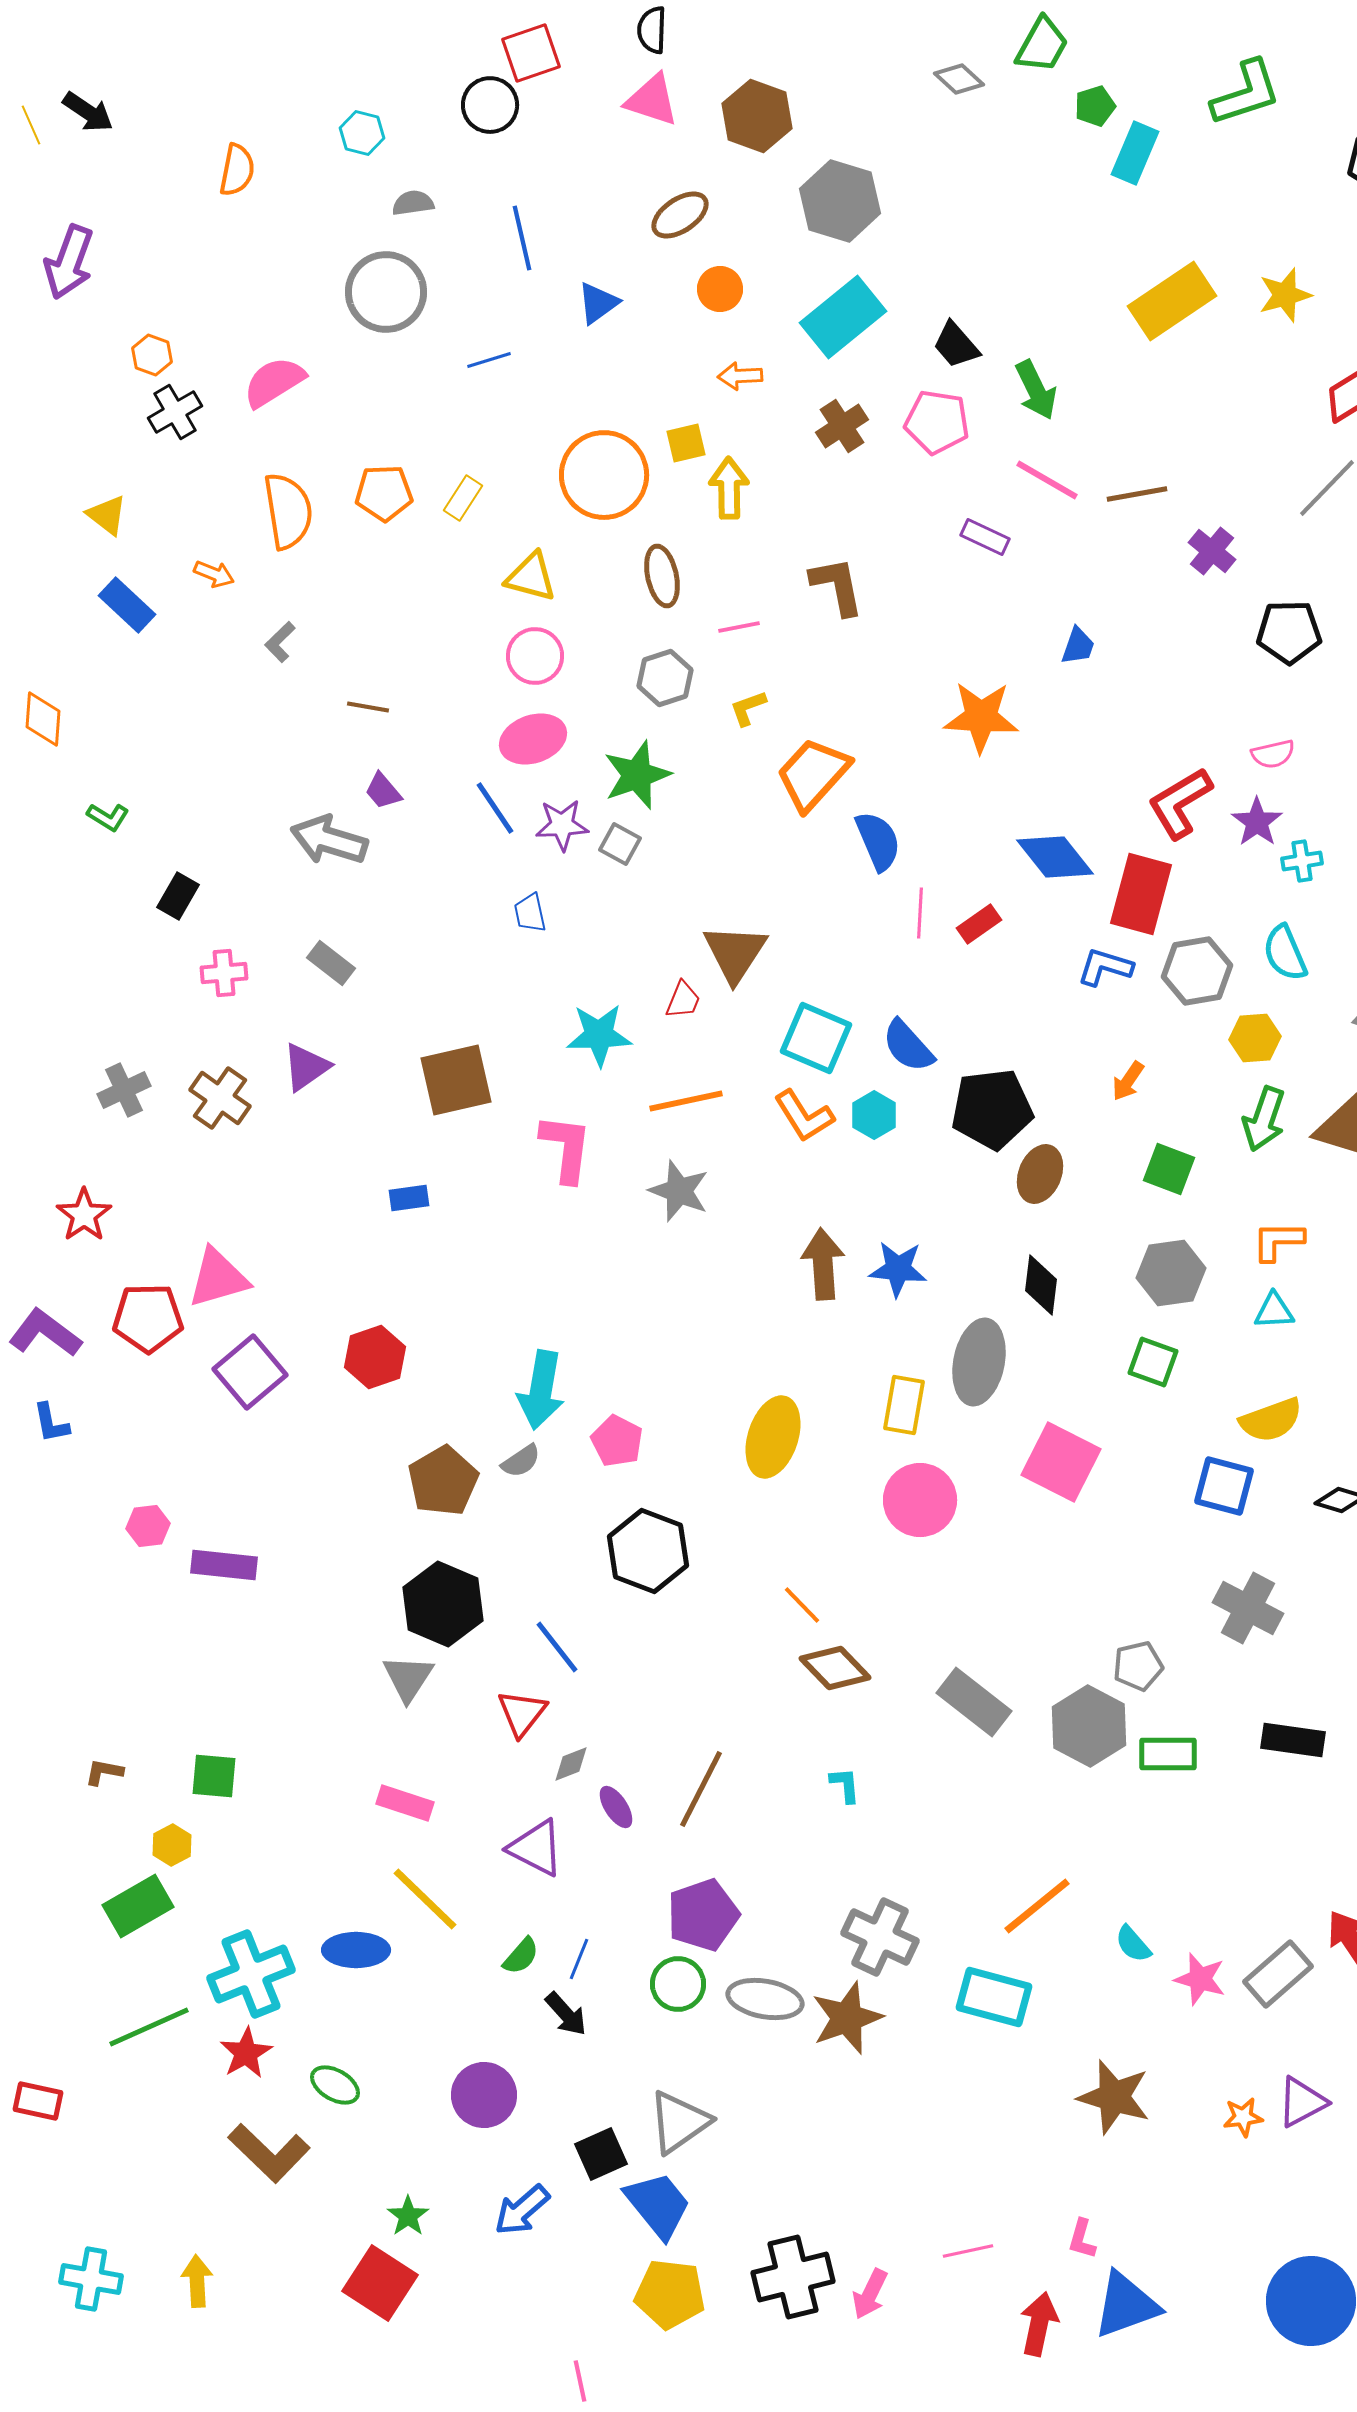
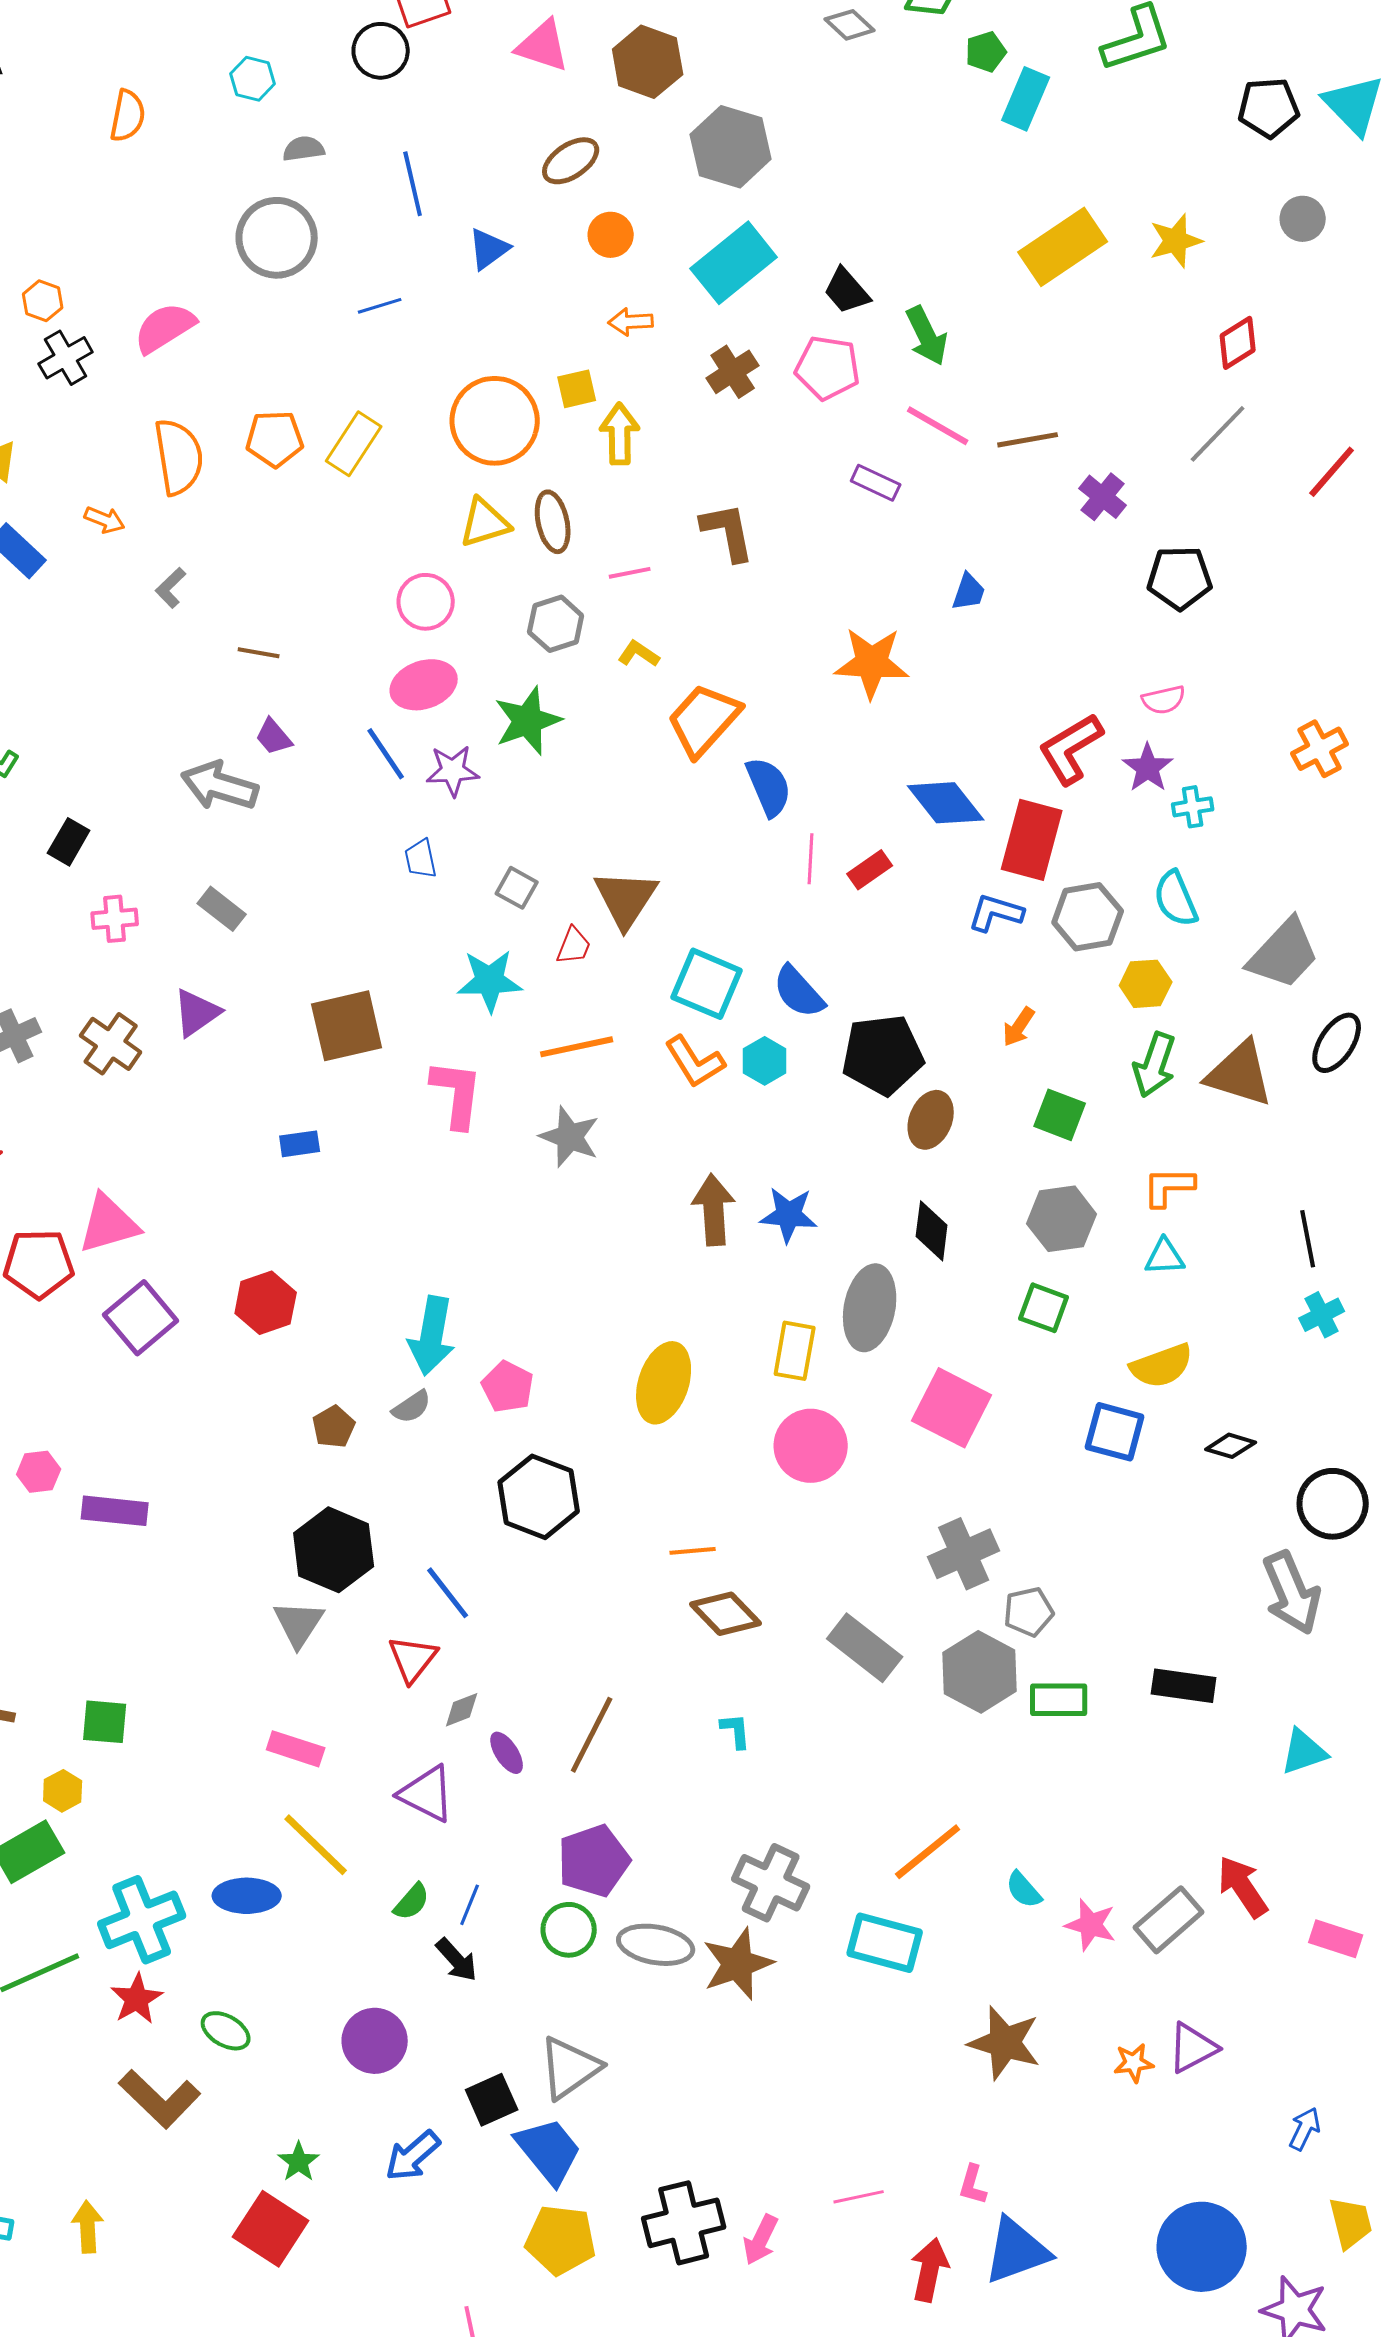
yellow rectangle: (463, 498) -> (354, 444), size x1.4
yellow triangle: (531, 577) -> (485, 523), moved, turned -32
yellow L-shape: (748, 708) -> (639, 654), turned 54
gray square: (620, 844) -> (517, 888), moved
brown pentagon: (443, 1481) -> (334, 1427), size x0.6
orange line: (802, 1605) -> (693, 1551), turned -51
gray cross: (1248, 1608) -> (964, 1554), moved, turned 38

